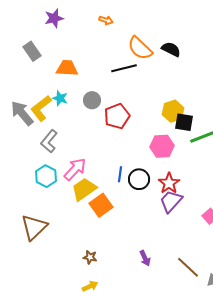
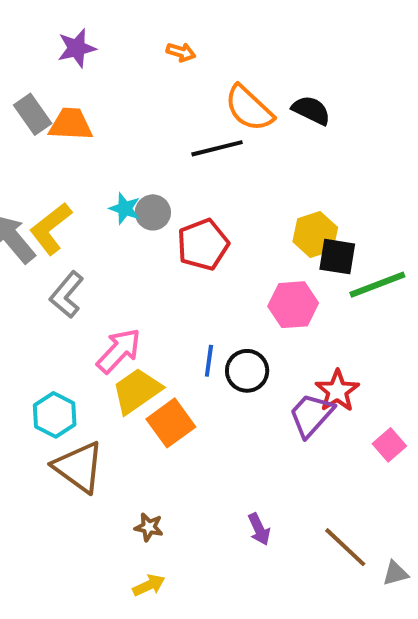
orange trapezoid: (67, 68) -> (71, 124), moved
cyan star: (60, 98) -> (125, 208), moved
cyan hexagon: (46, 176) -> (55, 415), moved
red star: (169, 183) -> (337, 391), moved
brown triangle: (34, 227) -> (79, 467), moved, turned -40

